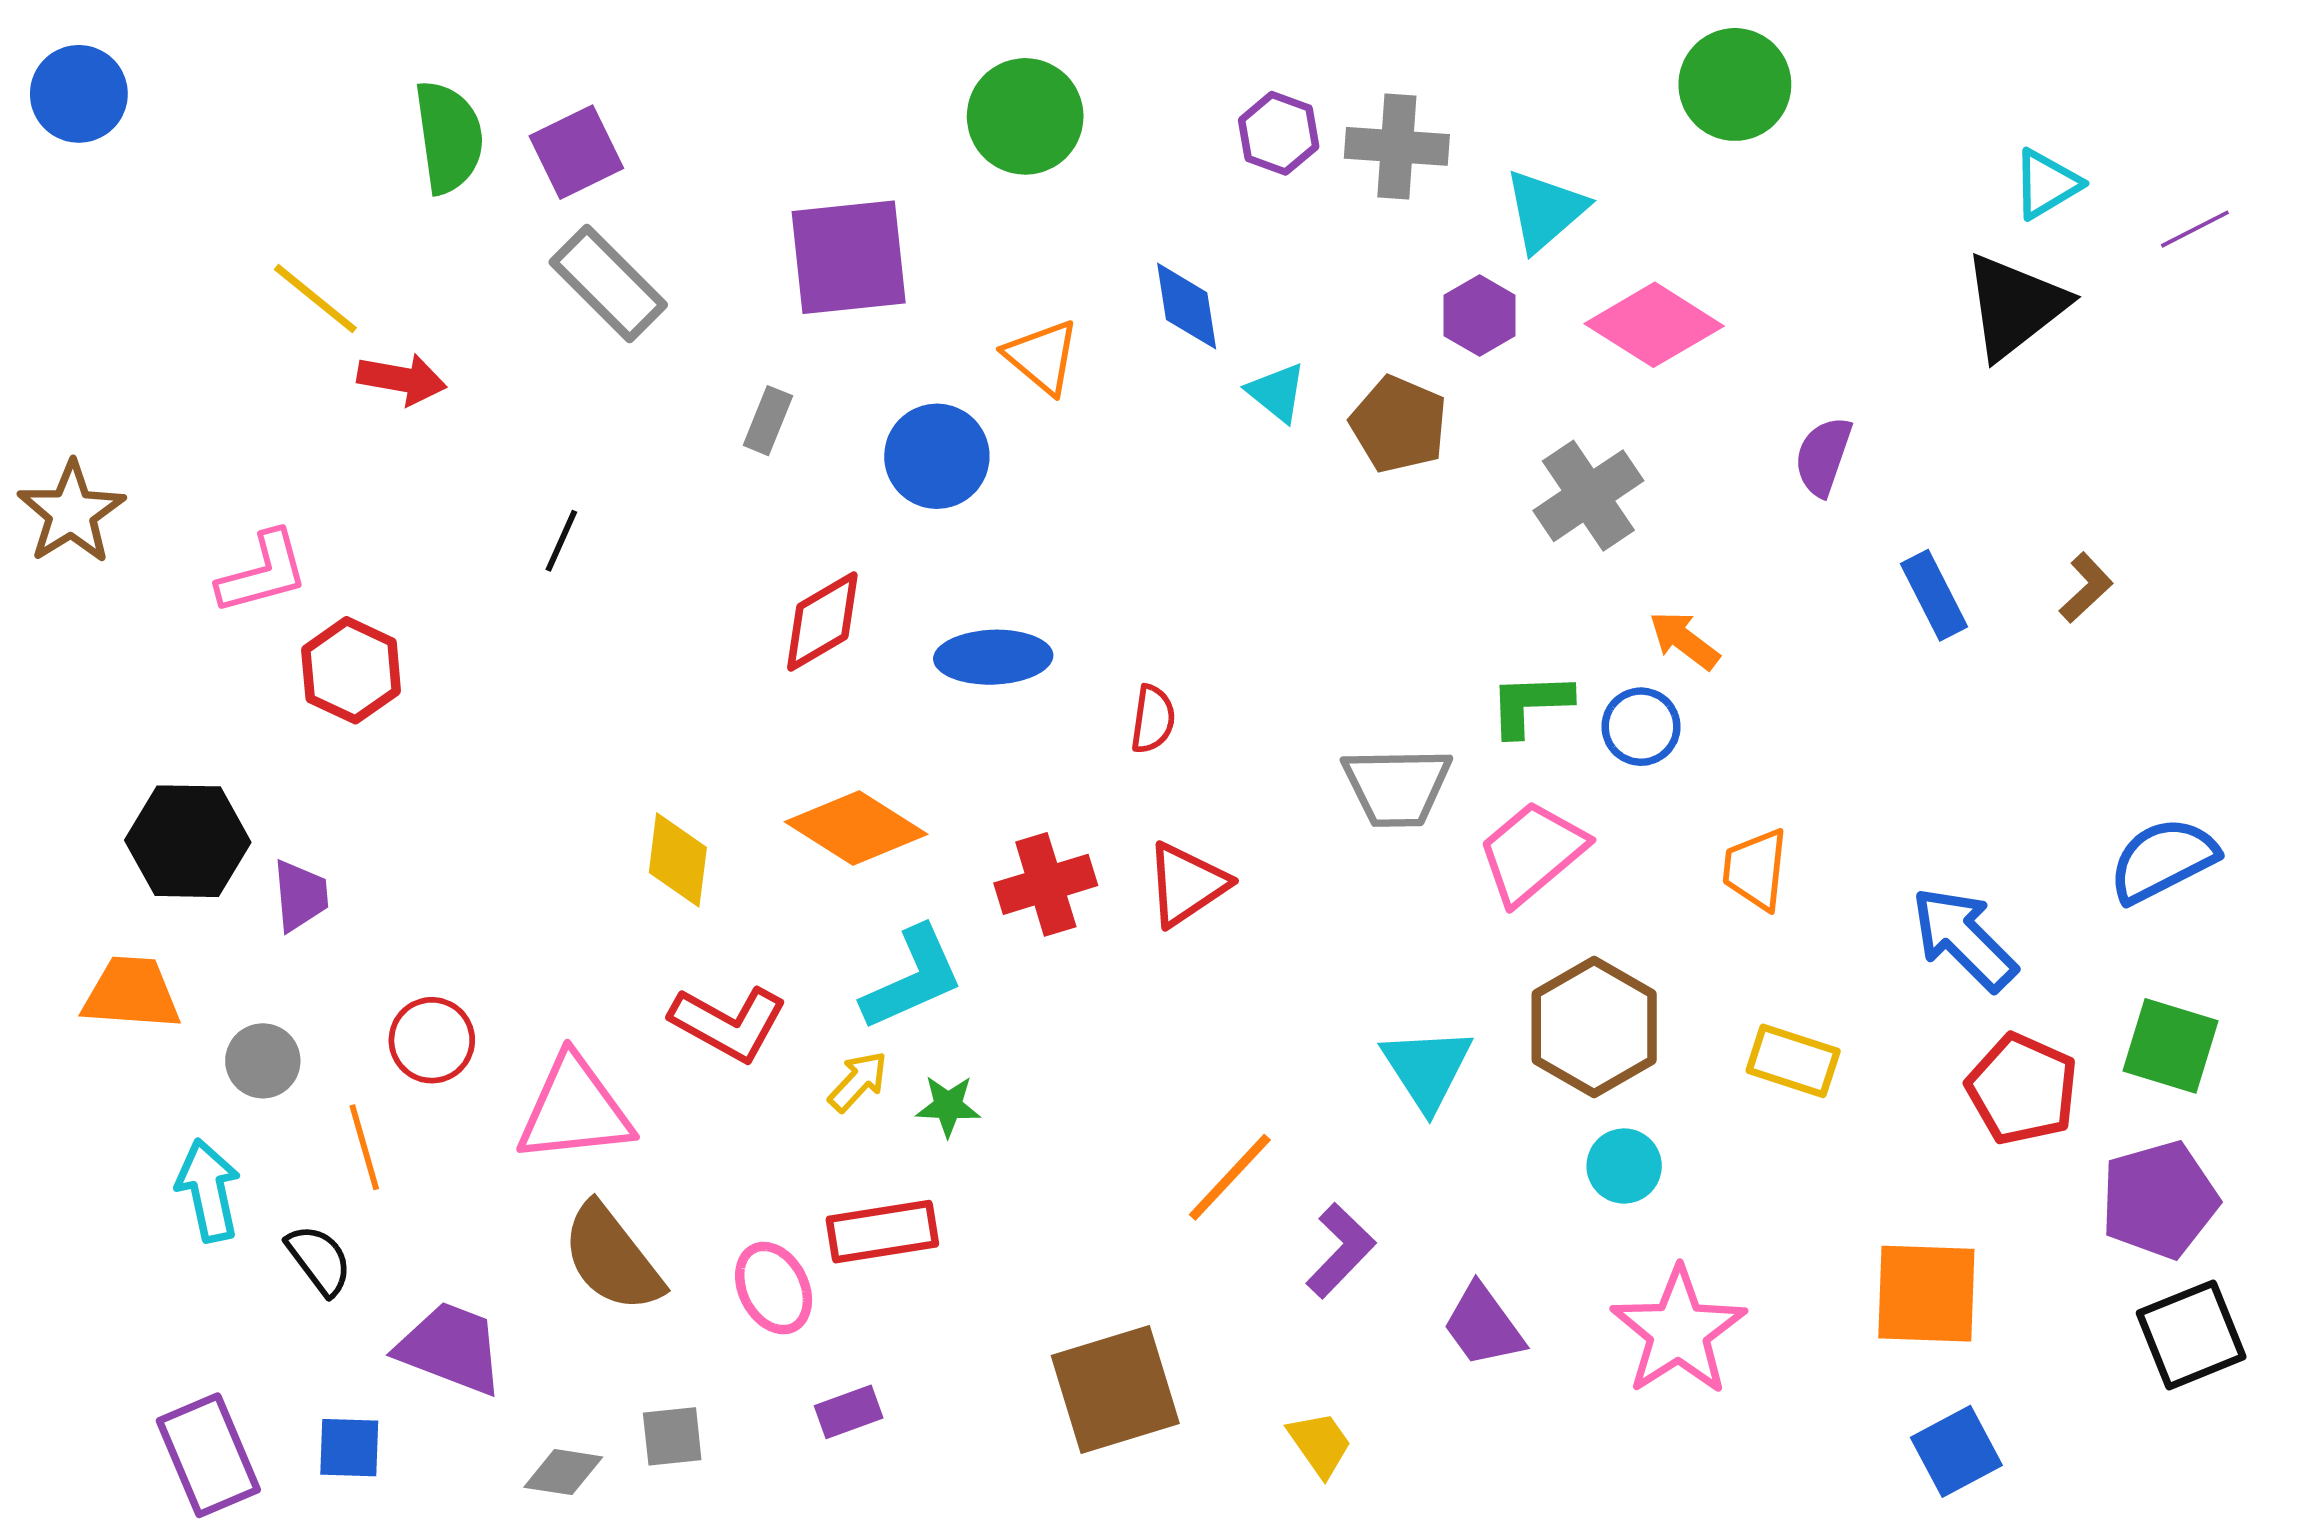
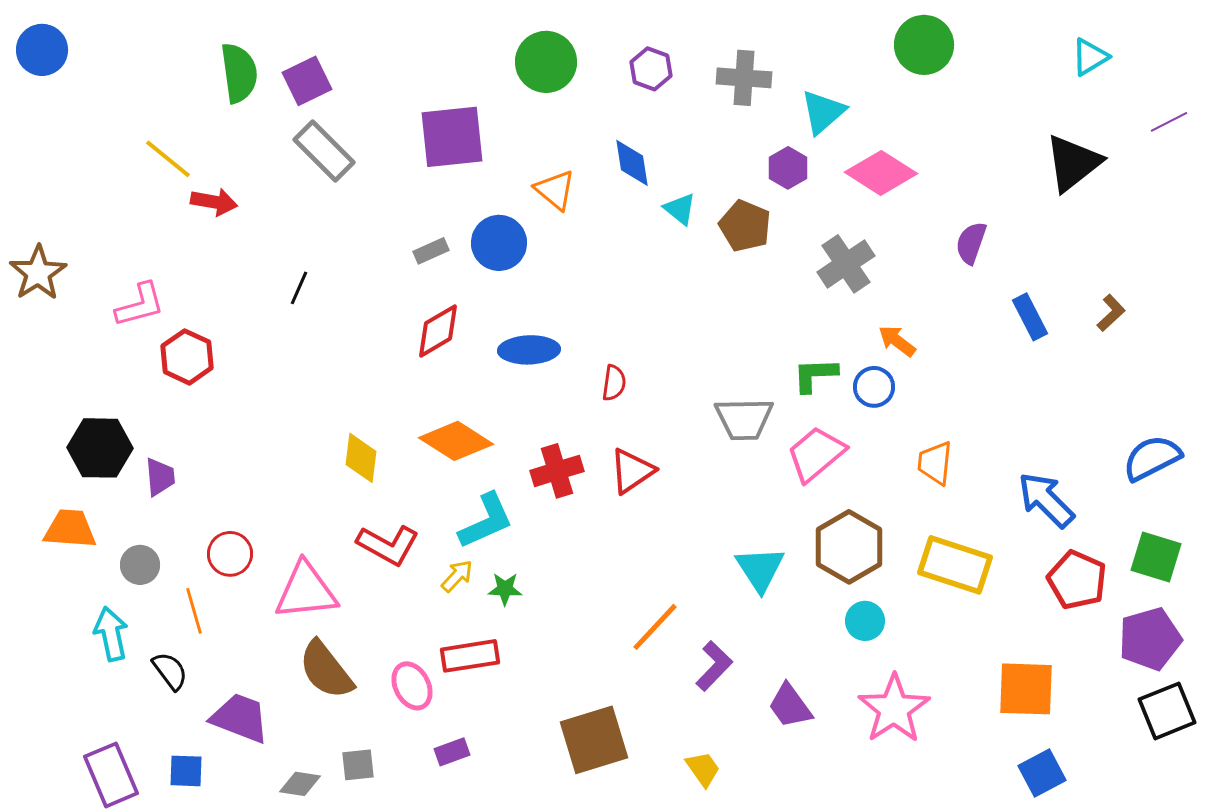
purple hexagon: (1279, 133) -> (651, 69), moved
cyan triangle: (2047, 184) -> (1090, 57), moved
gray rectangle: (768, 421) -> (431, 251), moved, turned 44
yellow rectangle: (1793, 1061) -> (955, 565), size x1.5

